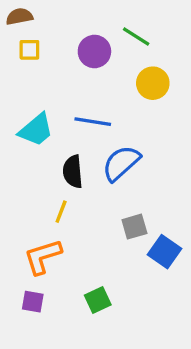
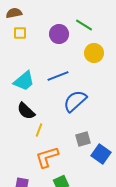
blue line: (93, 122) -> (58, 76), turned -30
black semicircle: (73, 172) -> (26, 111), moved, turned -42
orange L-shape: (43, 257) -> (47, 157), moved

